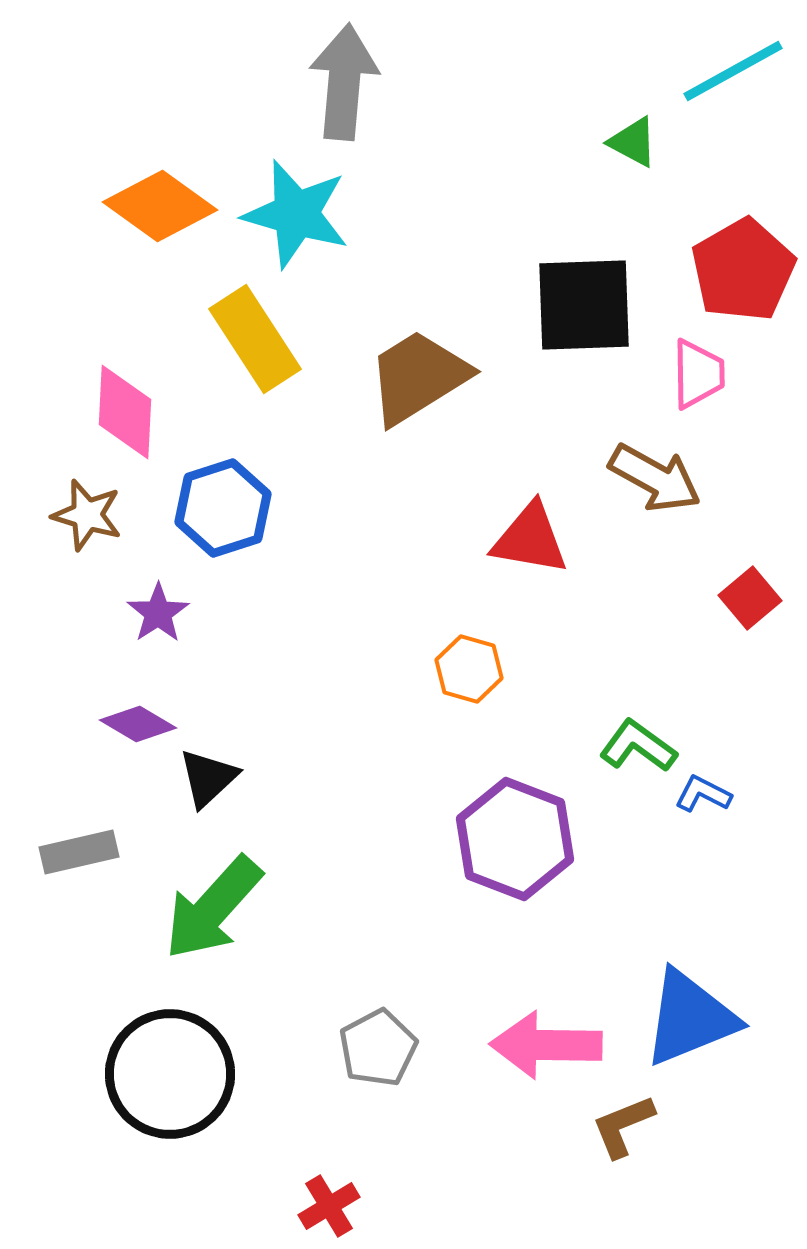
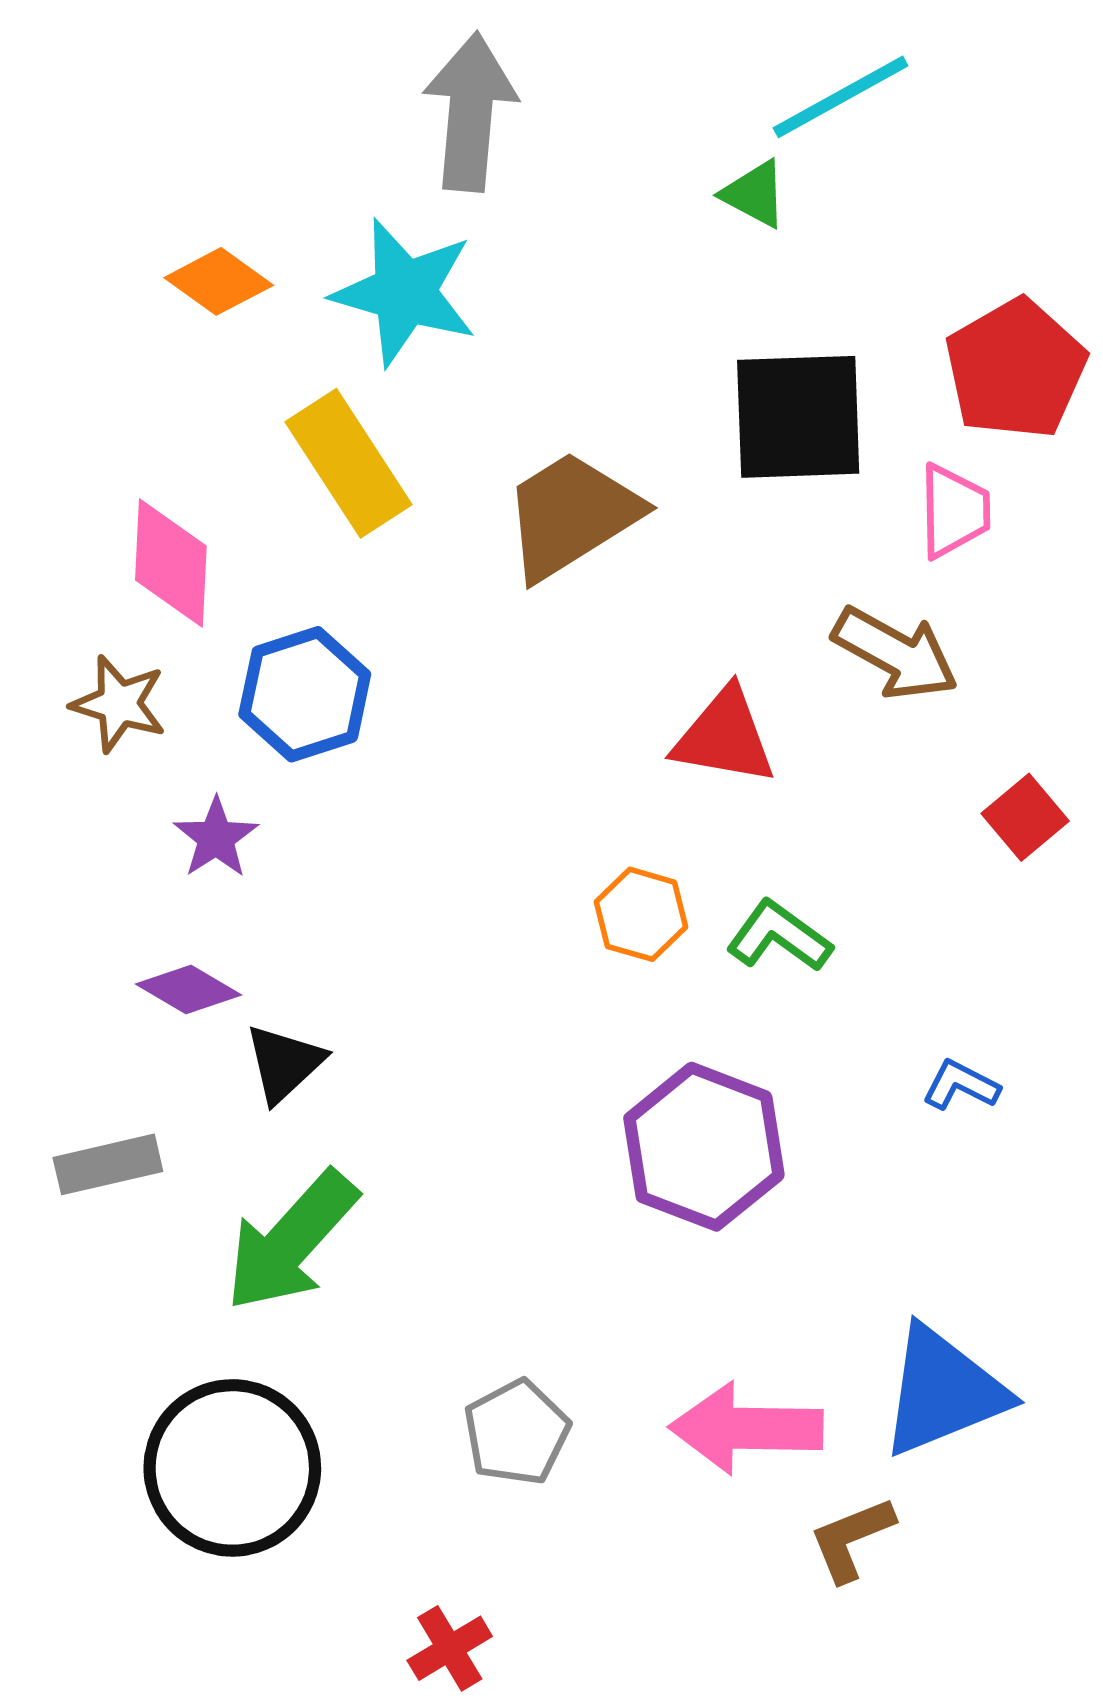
cyan line: (733, 71) -> (841, 97), moved
green triangle: (633, 142) -> (754, 194), moved
orange diamond: (160, 206) -> (219, 281), size x0.7
green L-shape: (638, 746) -> (779, 936), moved

